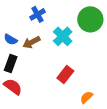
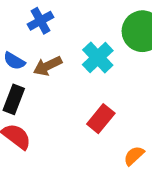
blue cross: (37, 14) -> (41, 21), moved

